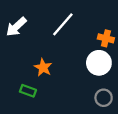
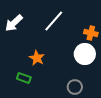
gray circle: (104, 98) -> (75, 87), moved

